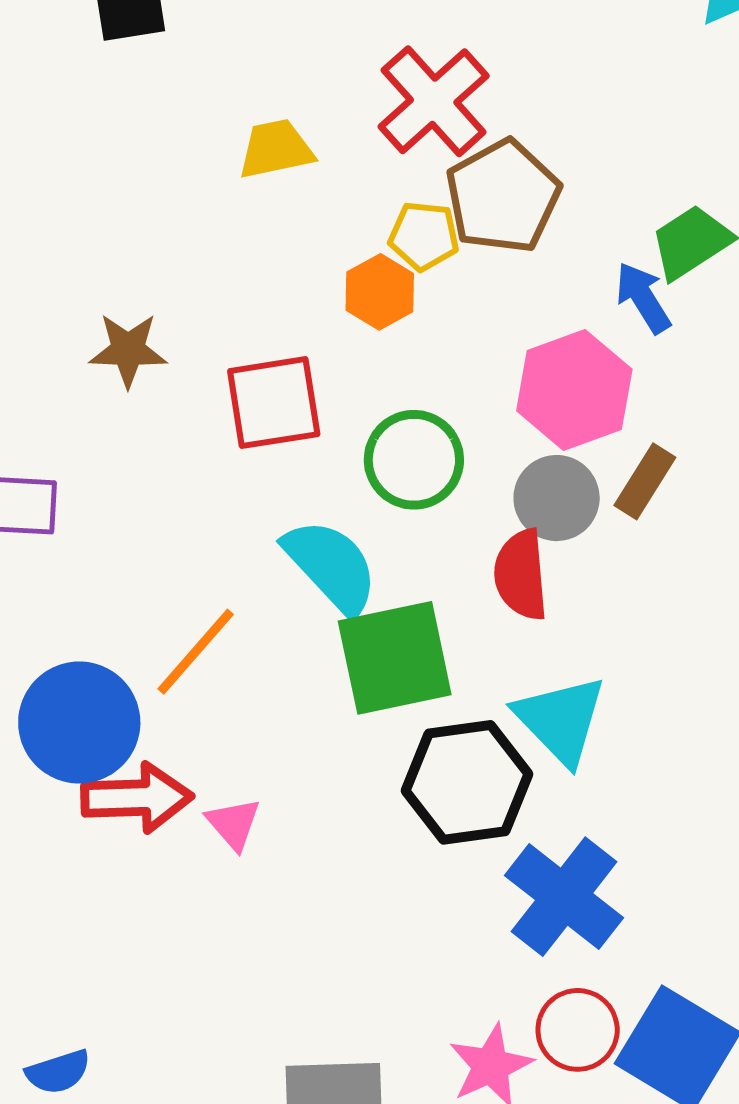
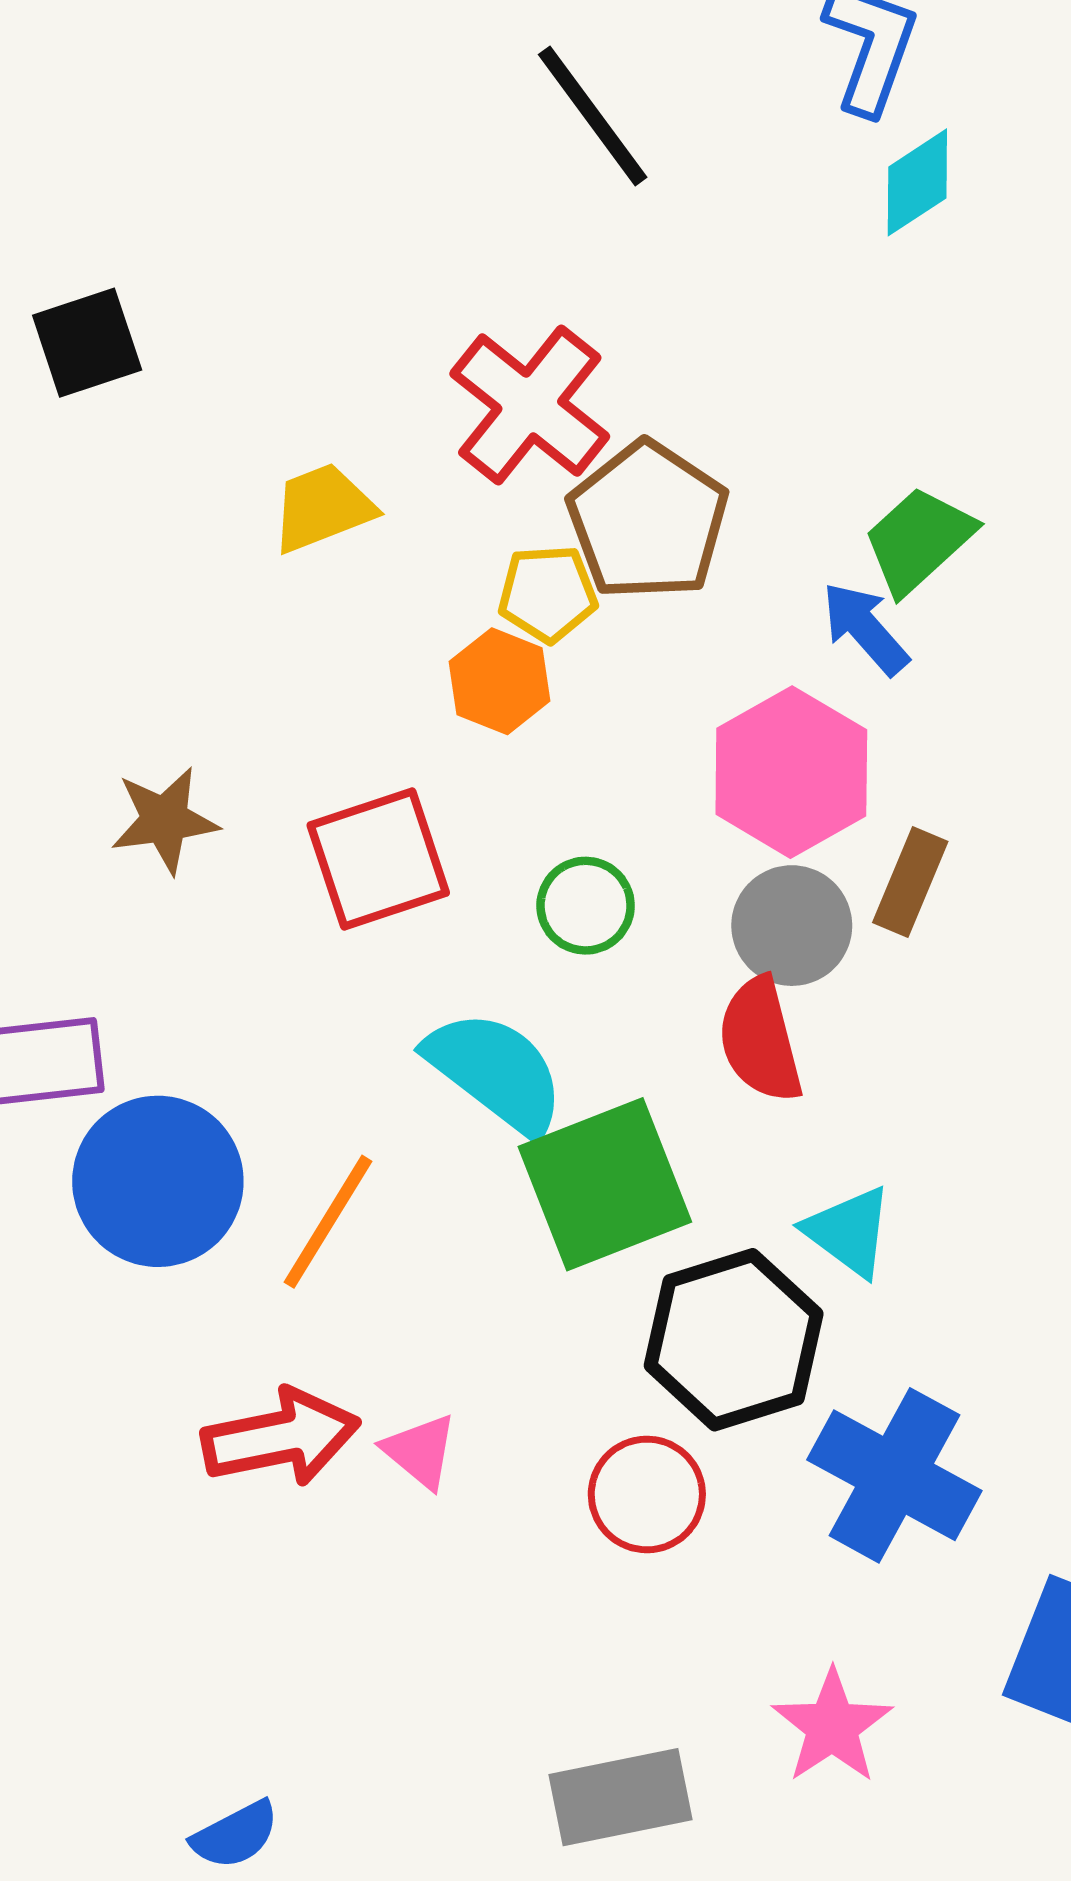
green circle: (414, 460) -> (586, 906), size x0.7
cyan triangle: (561, 720) -> (849, 1232), size x0.7
blue circle: (79, 722) -> (158, 1181), moved
red circle: (578, 1030) -> (647, 1494), moved

